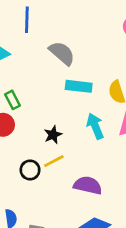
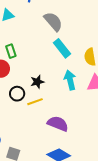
cyan rectangle: (79, 86) -> (62, 48), turned 36
black circle: (30, 170) -> (17, 94), moved

